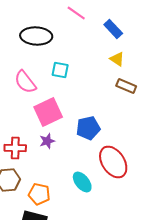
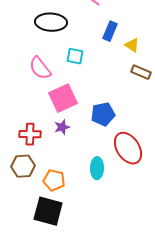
blue rectangle: (113, 29) -> (110, 31), moved, turned 66
cyan ellipse: (82, 182) -> (97, 168), turned 40

